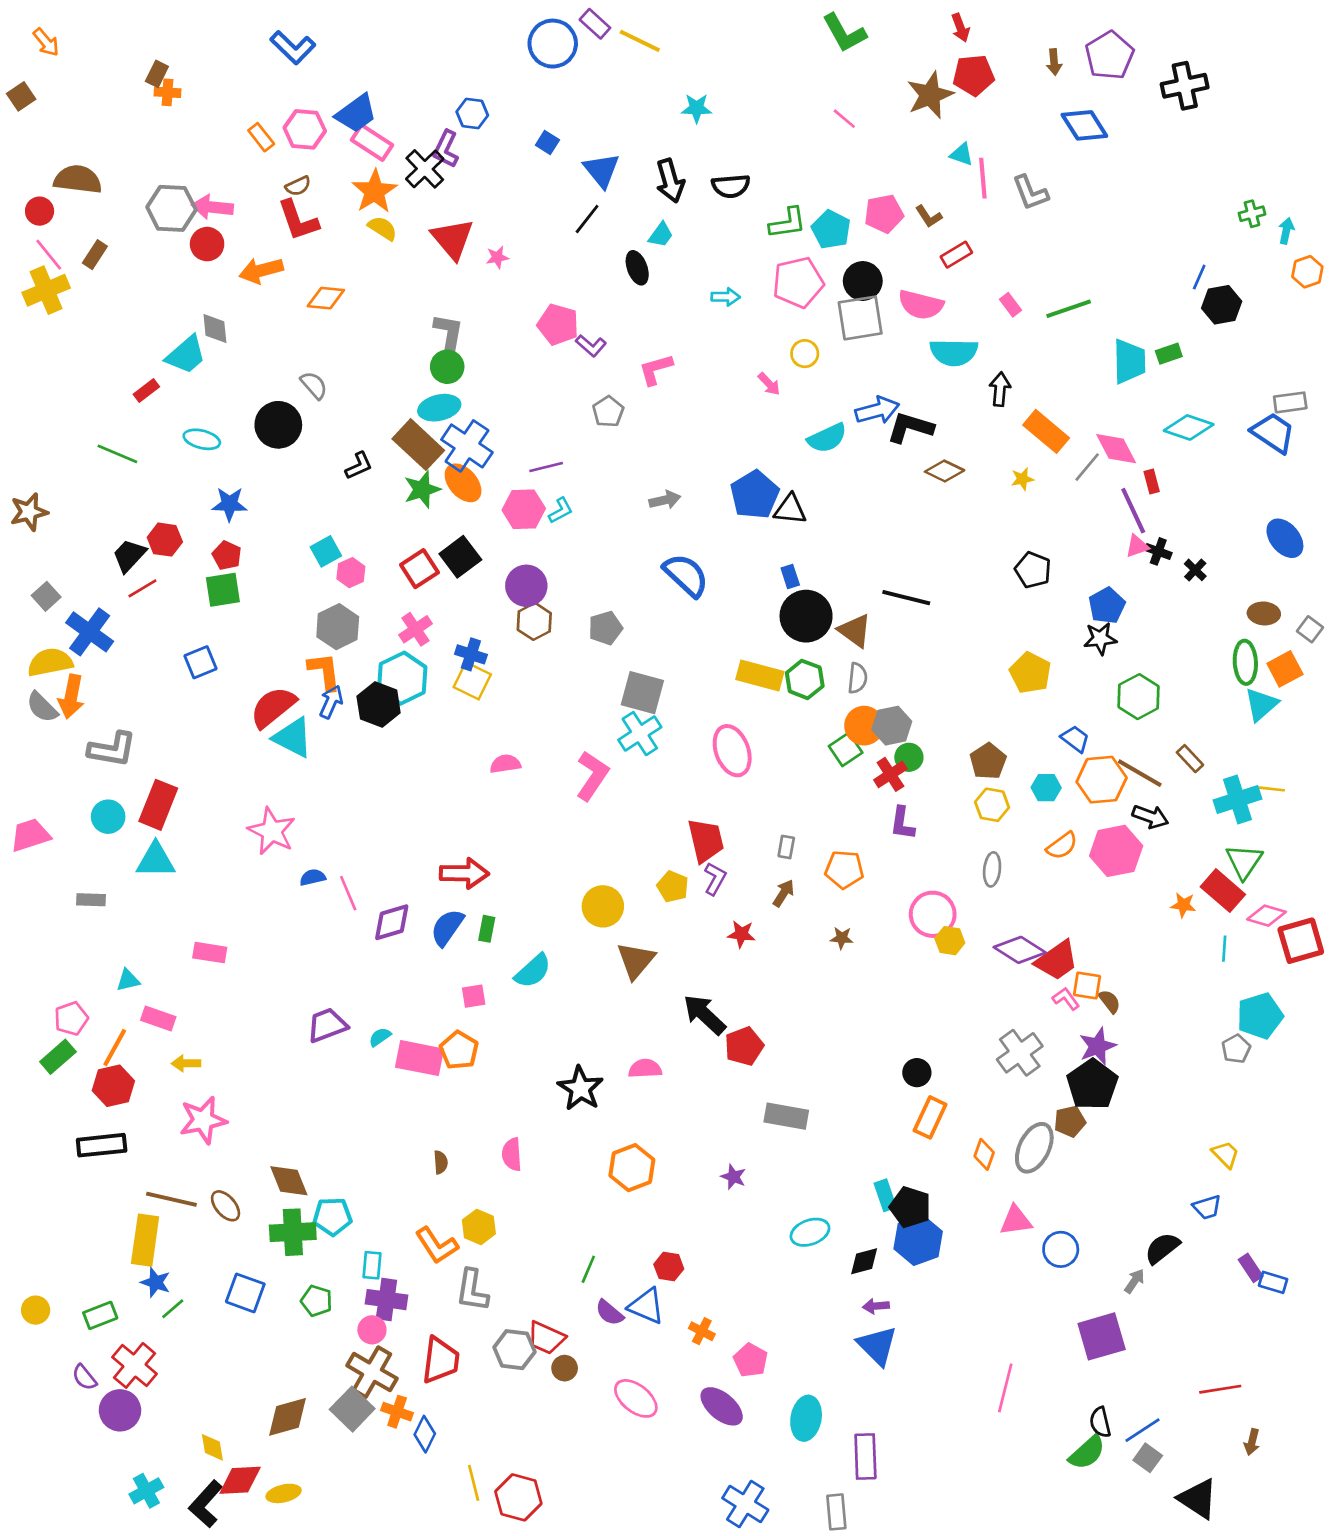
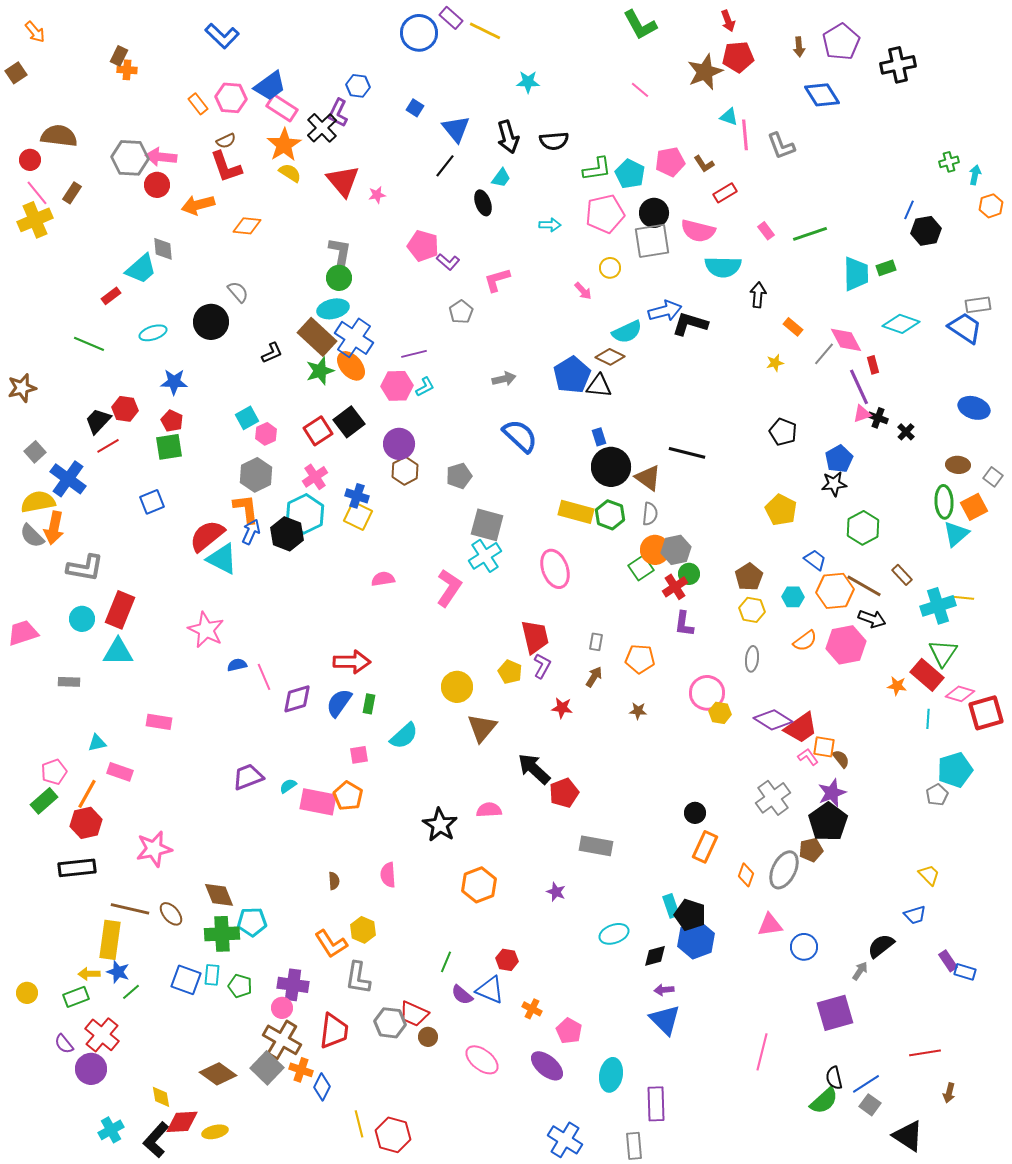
orange rectangle: (1046, 431) -> (793, 327), size x0.6
cyan ellipse: (202, 439) -> (153, 333), turned -32
brown diamond: (945, 471) -> (610, 357), moved
blue ellipse: (1285, 538) -> (974, 408), turned -32
yellow arrow: (186, 1063) -> (89, 974), moved
cyan rectangle: (372, 1265) -> (212, 975), moved
brown diamond: (288, 1417) -> (218, 1074), turned 51

